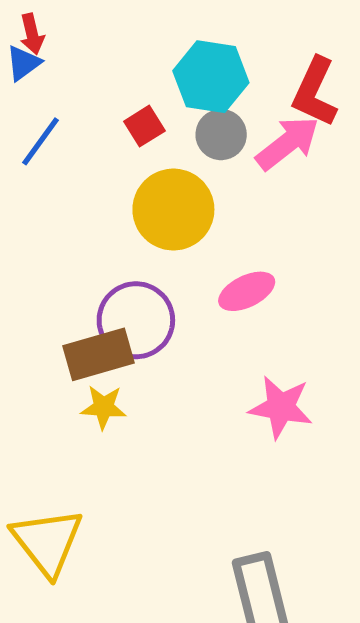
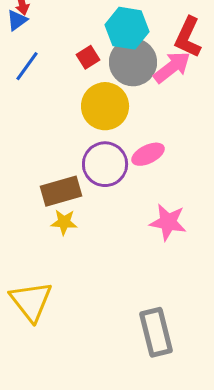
gray circle: (221, 135) -> (133, 62), size x1.6
purple circle: (136, 320) -> (105, 164), moved

